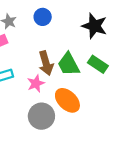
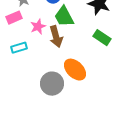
green trapezoid: (69, 64) -> (64, 17), moved
pink star: (36, 83) -> (38, 27), moved

